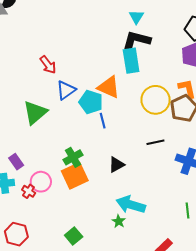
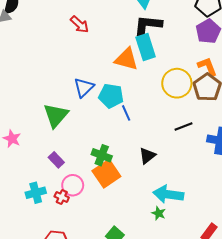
red arrow: (48, 65) -> (80, 24), moved
orange triangle: (109, 87) -> (126, 59), moved
green cross: (73, 157) -> (102, 155), turned -30
purple rectangle: (16, 162) -> (56, 160), moved

